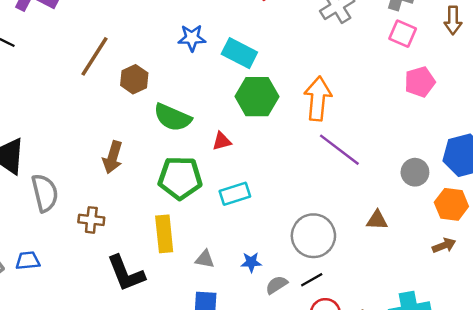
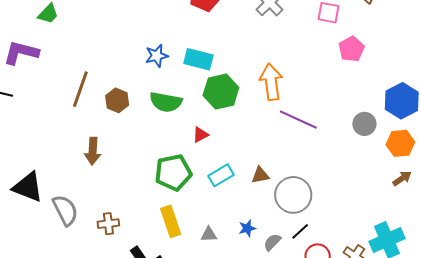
green semicircle: (173, 117) -> (166, 102), moved
brown arrow: (113, 157) -> (93, 151), moved
brown triangle: (377, 220) -> (260, 175), moved

